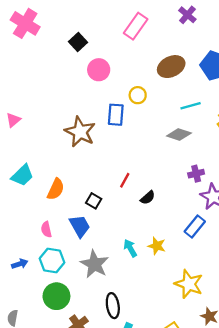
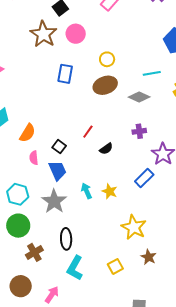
brown ellipse: (171, 67) -> (105, 85), moved
blue rectangle: (116, 115) -> (65, 74), moved
brown star: (80, 132) -> (43, 34), moved
purple cross: (196, 174) -> (139, 131), moved
blue trapezoid: (80, 226) -> (58, 171), moved
pink semicircle: (46, 229) -> (34, 158), moved

